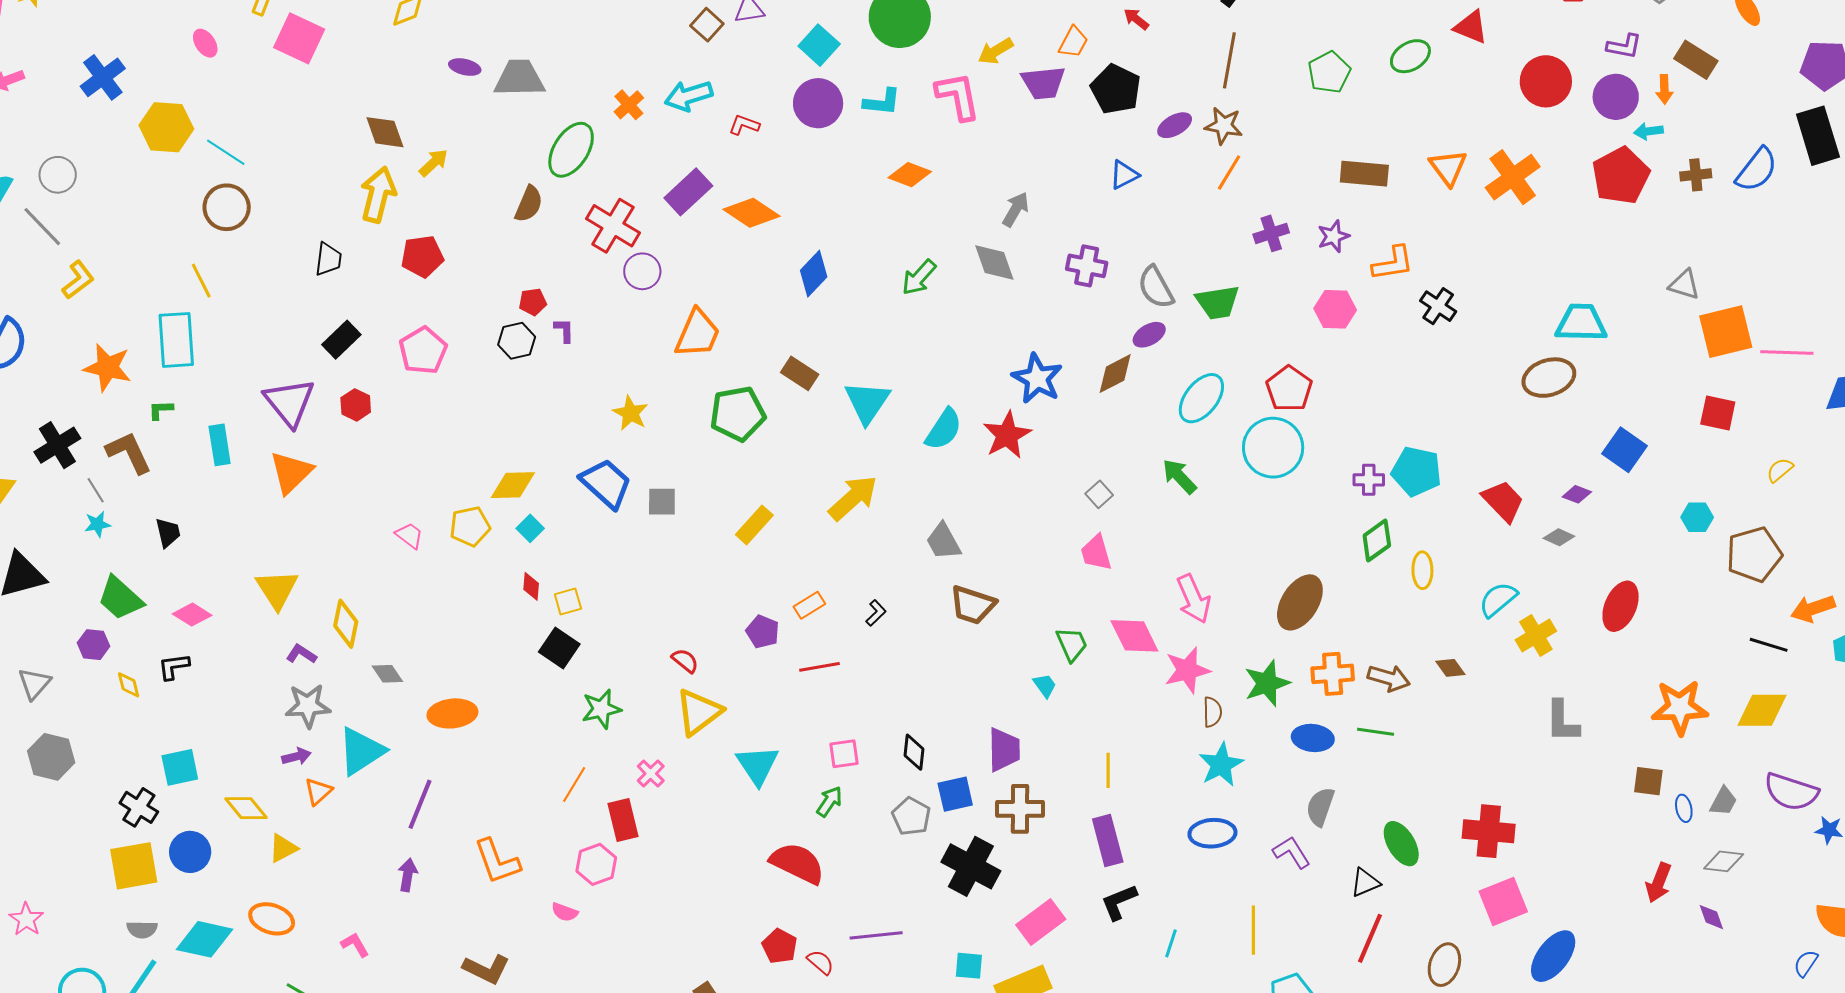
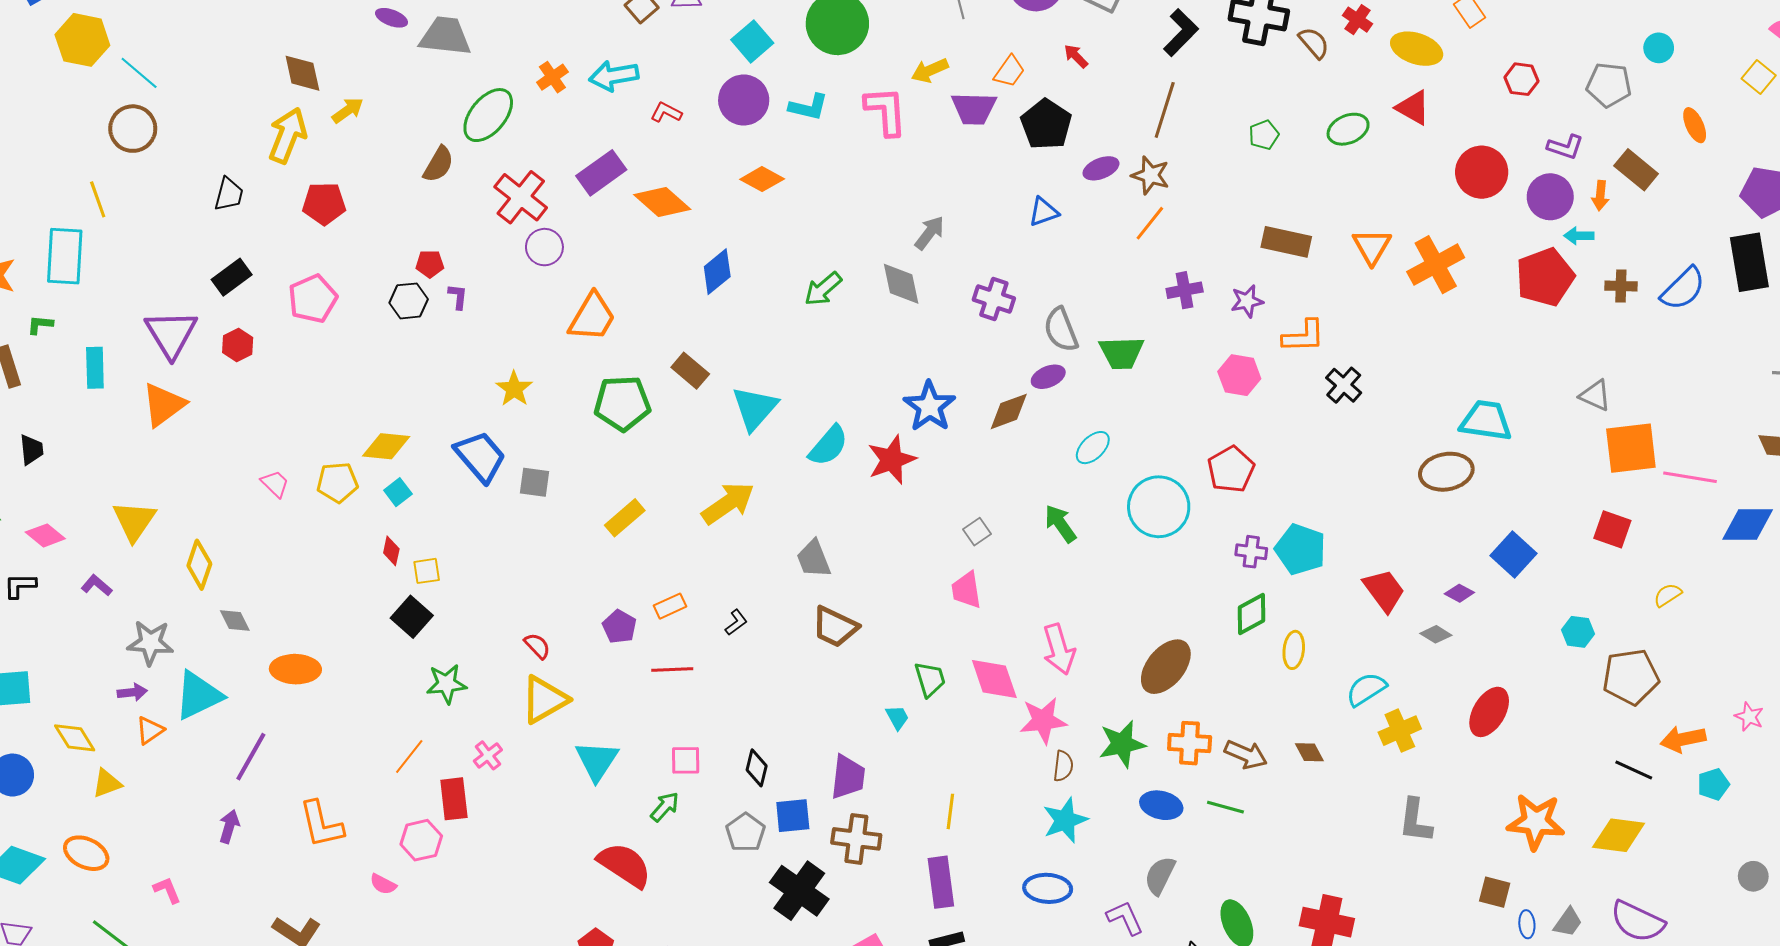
green pentagon: (1329, 72) -> (1264, 135), size x0.7
orange diamond: (910, 175) -> (762, 179), moved
red pentagon: (1289, 389) -> (1231, 469), moved
cyan ellipse: (1201, 398) -> (1093, 448), size x0.7
purple L-shape: (301, 654) -> (97, 585), moved

